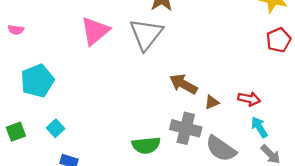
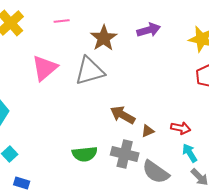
gray triangle: (146, 34) -> (90, 71), turned 36
green semicircle: (146, 145) -> (85, 154), moved

